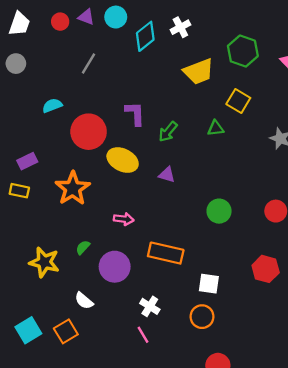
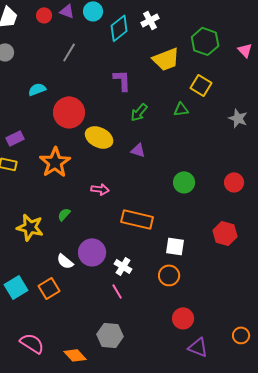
purple L-shape: (135, 113) -> (122, 80), moved
purple circle: (115, 267) -> (92, 252), moved

